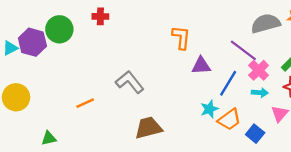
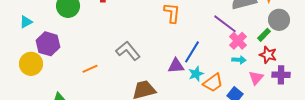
purple hexagon: (32, 42) -> (48, 44), moved
purple triangle: (201, 66) -> (176, 66), moved
blue line: (228, 83) -> (192, 52), moved

